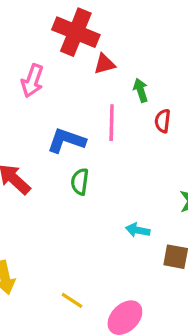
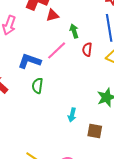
pink line: (112, 123) -> (57, 50), turned 45
cyan arrow: (138, 230) -> (72, 115), turned -88

